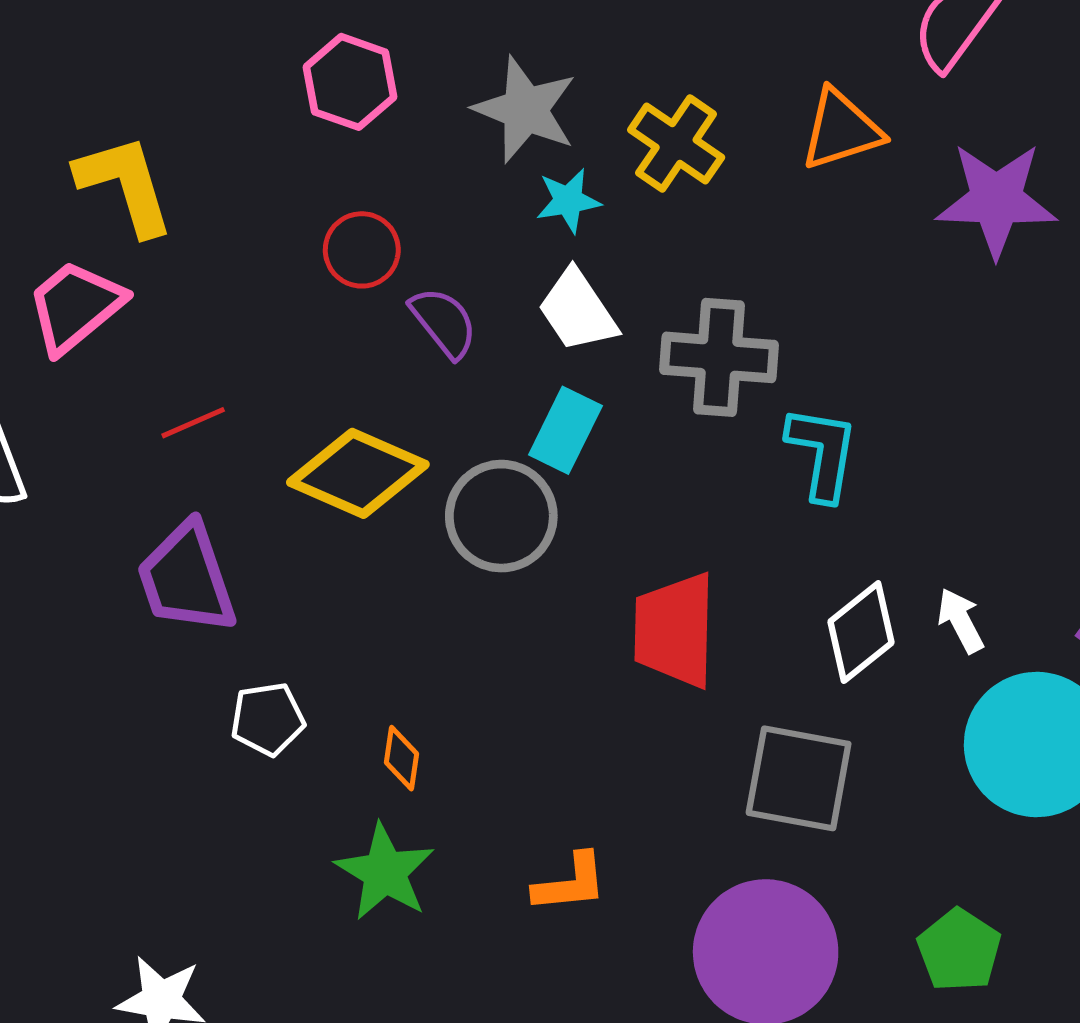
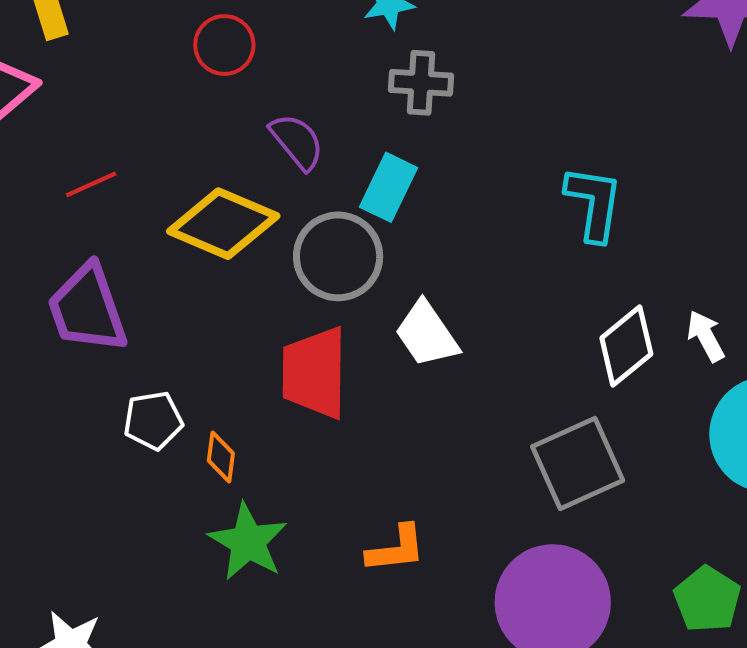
white trapezoid: (578, 311) -> (427, 334), moved
purple semicircle: (444, 322) -> (297, 142), moved
gray cross: (719, 357) -> (421, 83), moved, size x0.7
red trapezoid: (675, 630) -> (315, 373), moved
orange diamond: (402, 758) -> (221, 457), moved
gray square: (799, 778) -> (578, 463), turned -34

